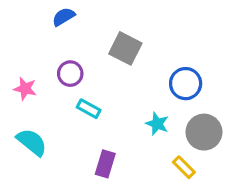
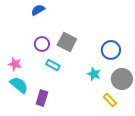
gray square: (125, 48) -> (67, 42), moved
pink star: (25, 89) -> (15, 64), moved
purple rectangle: (105, 164) -> (42, 98), moved

